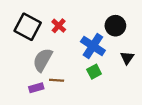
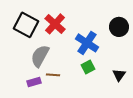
red cross: (59, 26) -> (55, 24), size x1.5
black circle: (115, 26) -> (119, 27), moved
black triangle: (127, 58) -> (119, 75), moved

